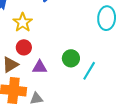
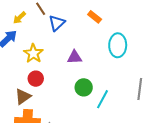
purple triangle: (40, 67) -> (75, 57), moved

